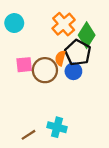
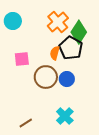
brown circle: (45, 70) -> (46, 77), moved
blue circle: (73, 71) -> (67, 79), moved
cyan cross: (57, 127) -> (65, 116), moved, turned 30

